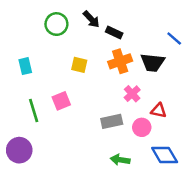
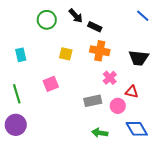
blue line: (174, 38) -> (143, 16), moved
orange cross: (120, 61) -> (100, 51), turned 30
black trapezoid: (153, 62) -> (139, 58), moved
green line: (34, 111) -> (17, 94), moved

